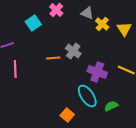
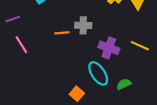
gray cross: (73, 51) -> (83, 25), turned -35
pink line: (15, 69) -> (21, 45), turned -30

